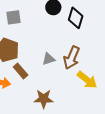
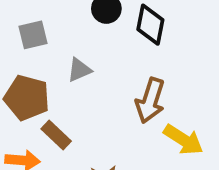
gray triangle: (49, 59) -> (79, 70), moved

